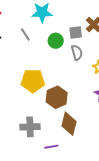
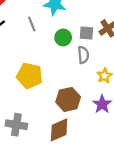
brown hexagon: (57, 97) -> (68, 99), moved
brown diamond: (69, 124) -> (59, 130), turned 40

